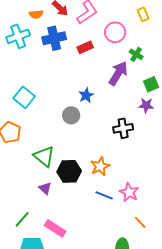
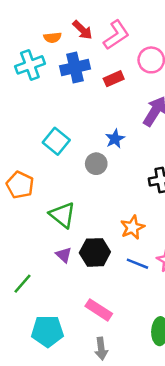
cyan square: (24, 97) -> (56, 141), moved
black hexagon: (69, 171) -> (95, 252), moved
green line: (22, 219) -> (22, 284), moved
pink rectangle: (55, 228) -> (99, 310), moved

